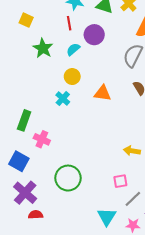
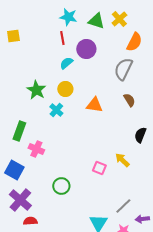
yellow square: (26, 20) -> (13, 36), moved, turned -32
green star: (43, 48) -> (36, 90), moved
yellow arrow: (132, 151) -> (122, 160), turned 35
green circle: (68, 178) -> (61, 186), size x0.7
pink square: (120, 181) -> (99, 168), moved, turned 32

